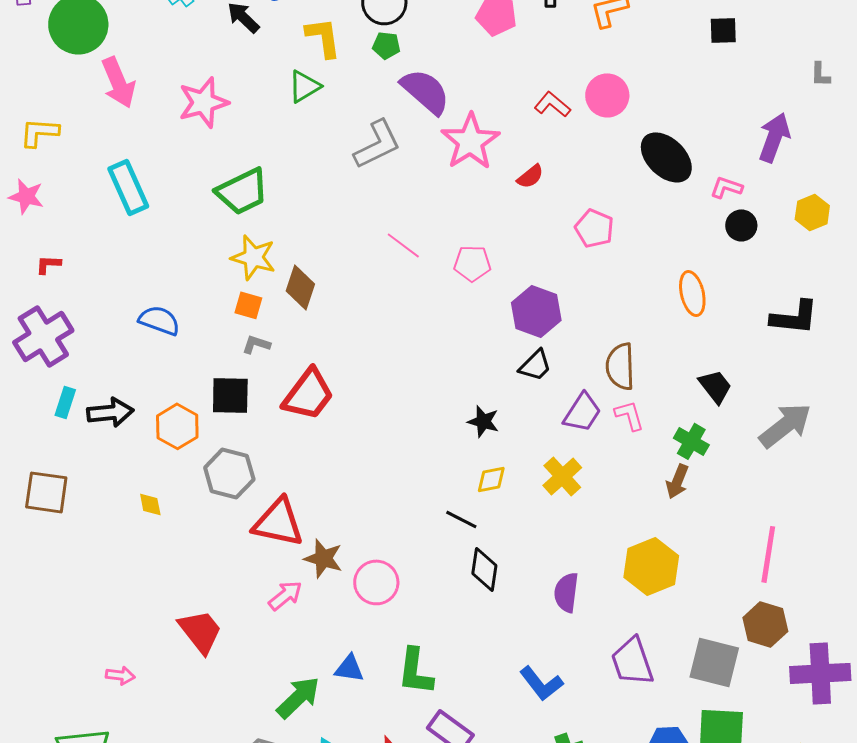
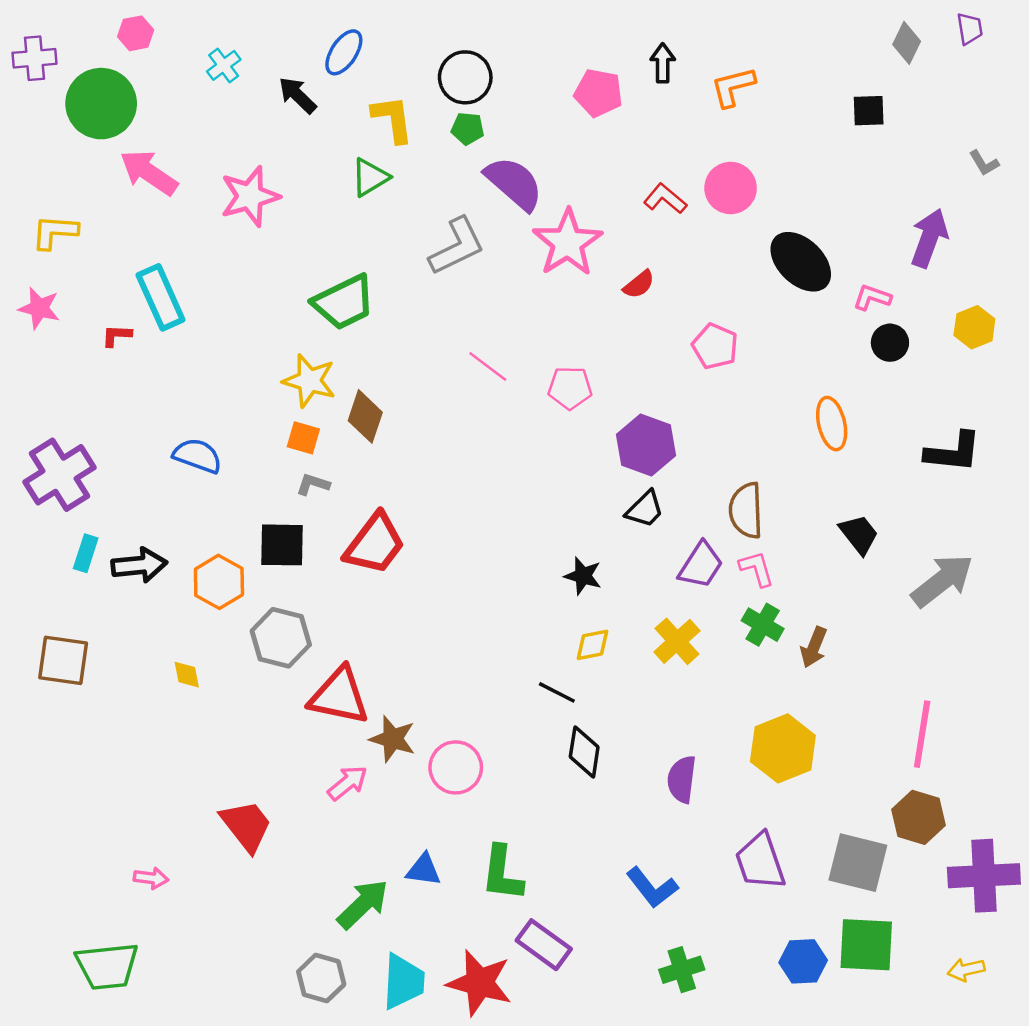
gray L-shape: (820, 74) -> (984, 163), turned -32
pink arrow: (118, 82) -> (149, 173), turned 147
green trapezoid: (242, 191) -> (344, 302), moved
red L-shape: (48, 264) -> (117, 336), moved
green cross: (691, 441) -> (763, 625), moved

